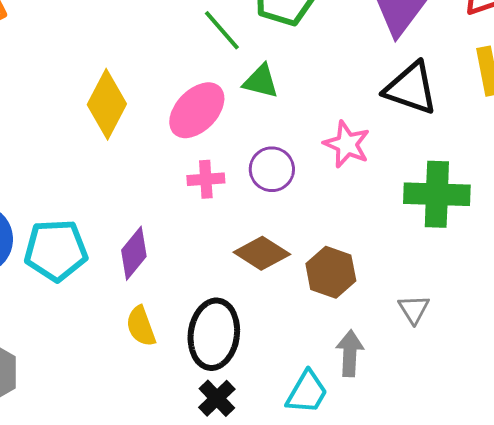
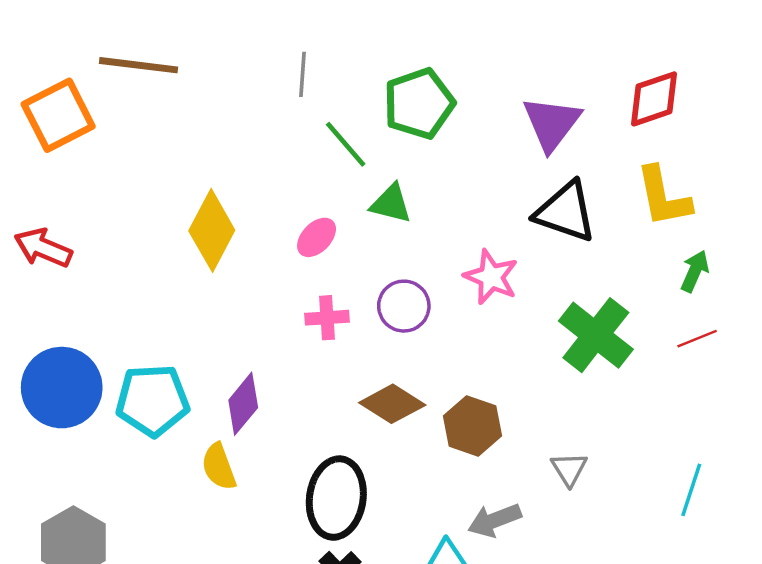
pink ellipse: (197, 110) -> (317, 237), size x0.6
green cross: (437, 194) -> (596, 335), turned 36
yellow semicircle: (141, 326) -> (219, 467), moved
gray arrow: (350, 353) -> (495, 520), turned -114

